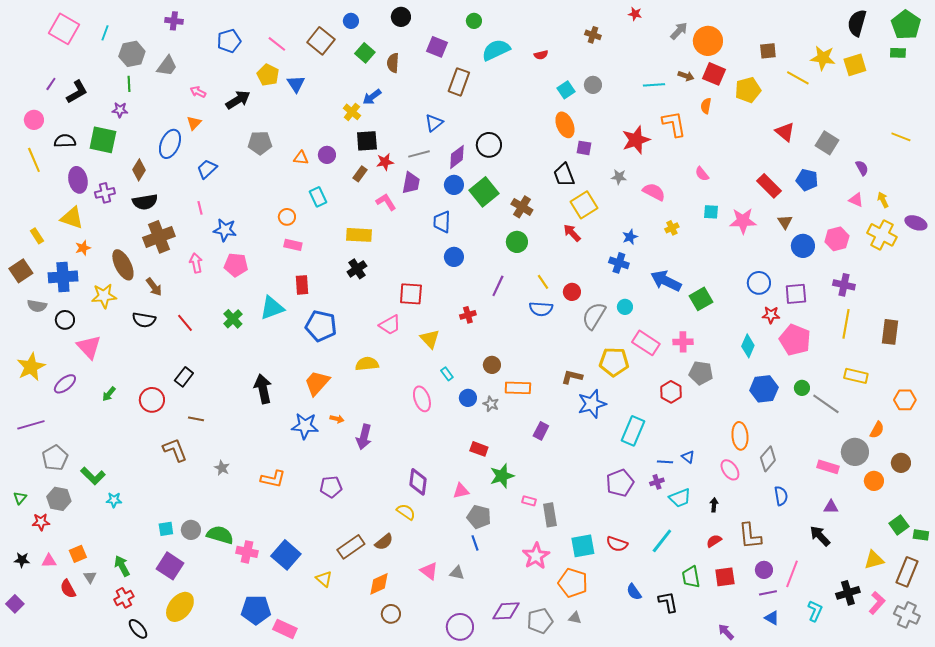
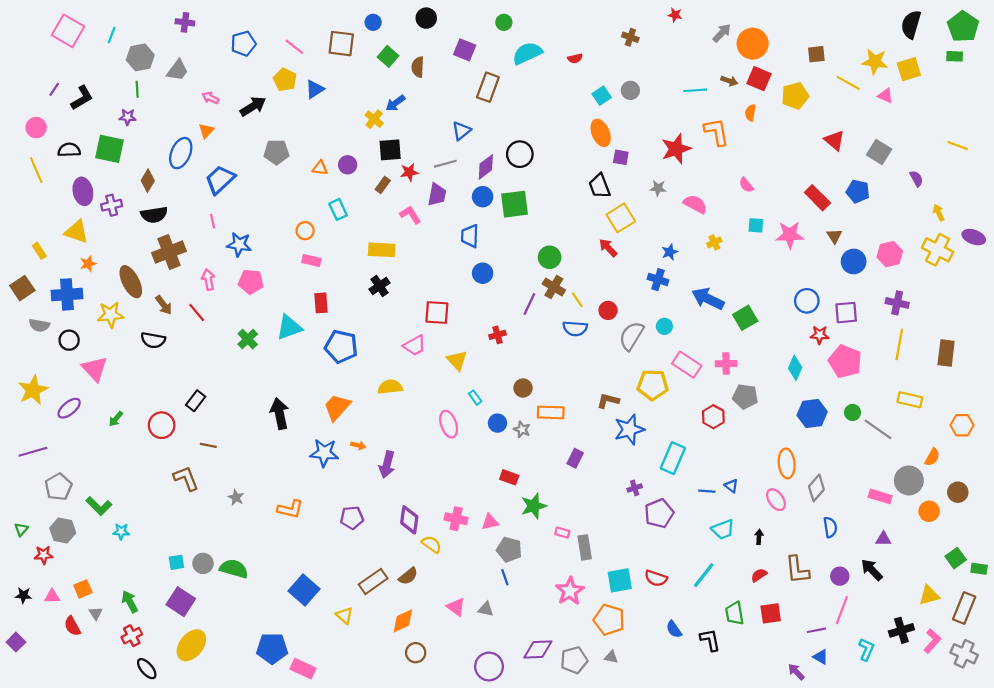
brown square: (321, 41) -> (341, 44), turned -32
blue triangle: (296, 84) -> (315, 89), turned 30
blue trapezoid: (207, 169) -> (220, 180), size x1.4
green square: (484, 192) -> (514, 204), turned 32
pink triangle: (856, 200) -> (885, 96), moved
brown cross: (522, 207) -> (554, 287), moved
red line: (185, 323) -> (197, 313), moved
purple diamond: (418, 482) -> (409, 520), moved
purple cross: (657, 482) -> (635, 488), moved
pink cross: (247, 552) -> (456, 519), moved
purple circle: (764, 570) -> (840, 576), moved
purple arrow: (726, 632) -> (796, 672), moved

